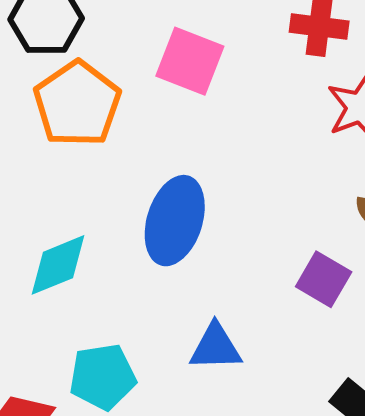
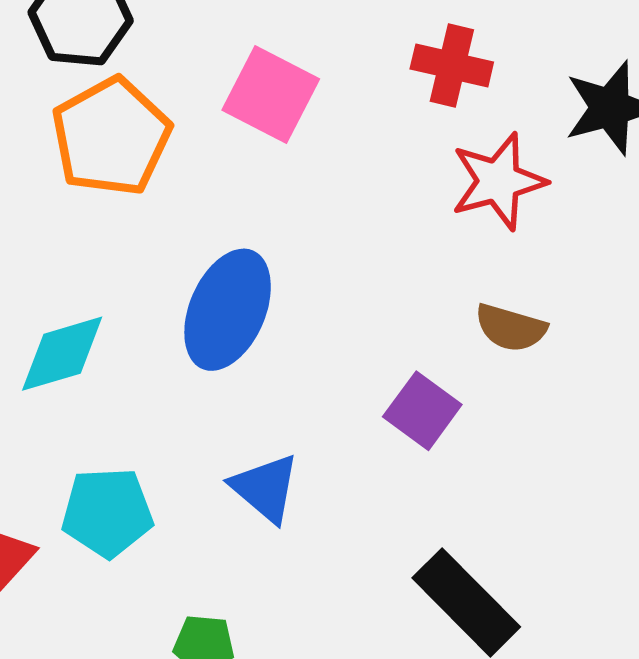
blue triangle: (215, 347) -> (265, 488), turned 36

